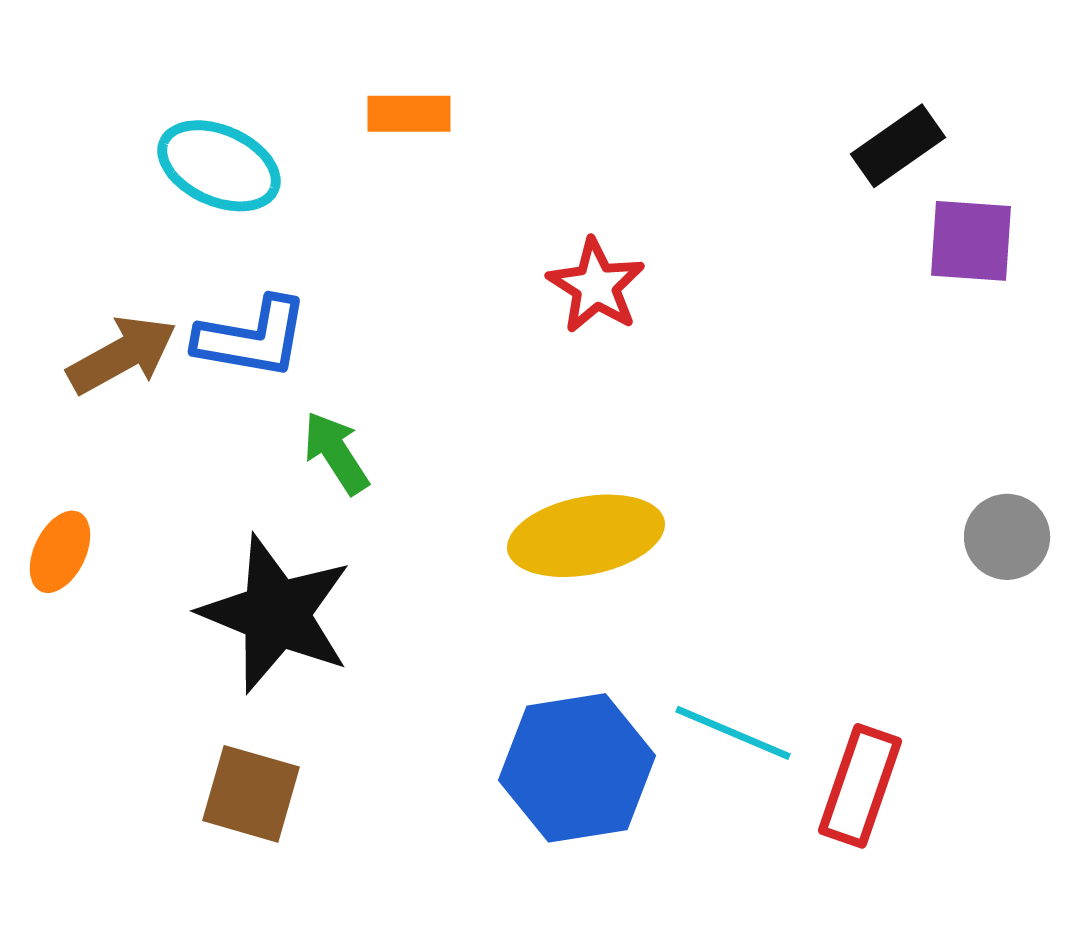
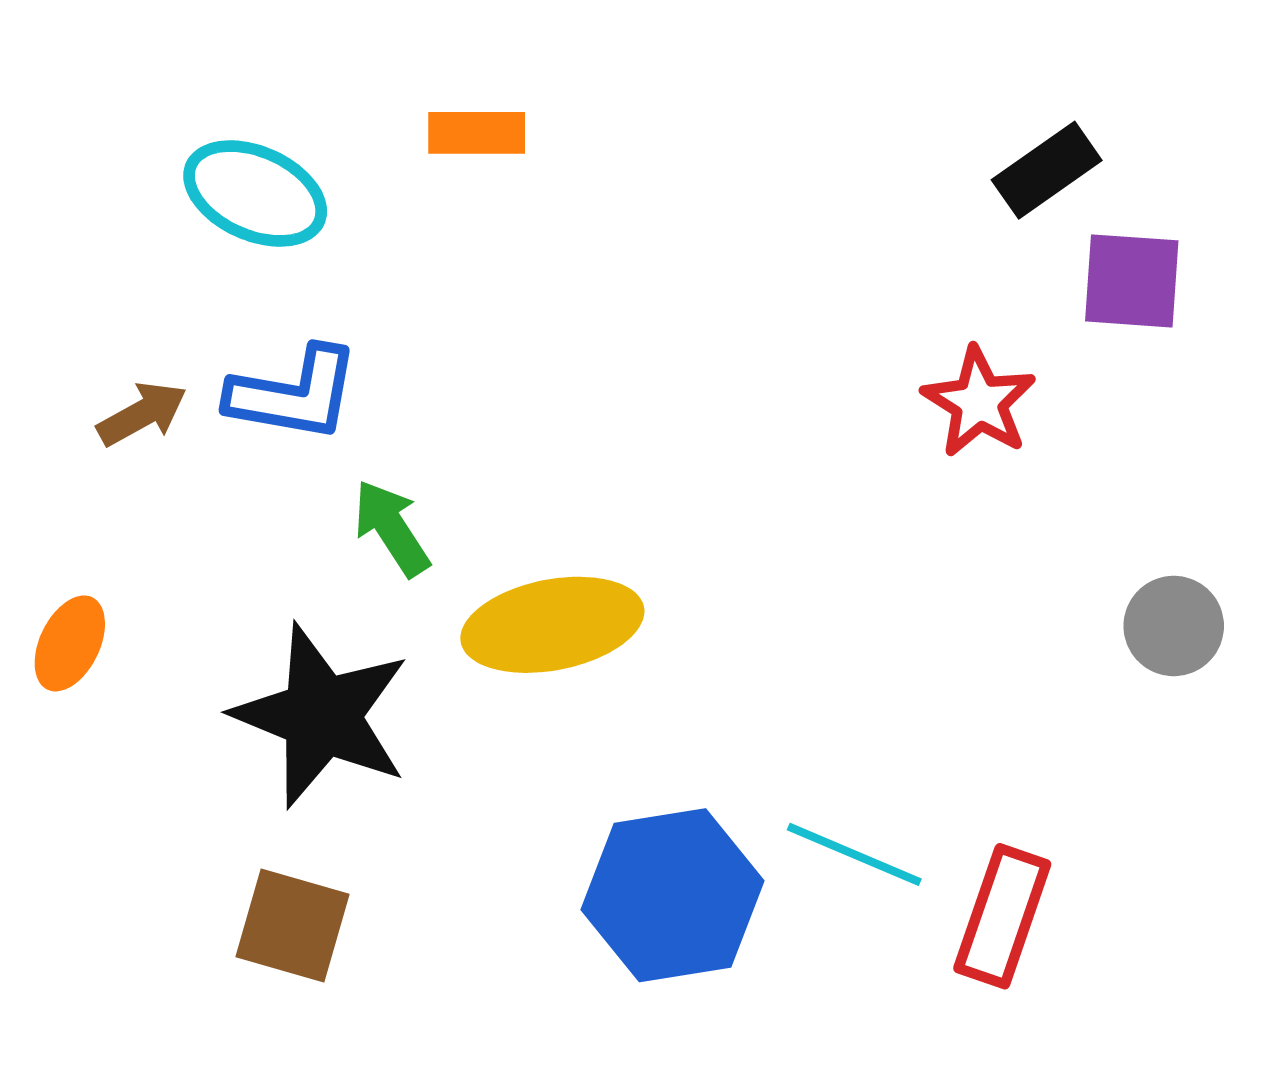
red star: (596, 286) -> (979, 402), moved
brown arrow: (122, 355) -> (142, 414), size x0.7
yellow ellipse: (586, 536) -> (552, 625), moved

